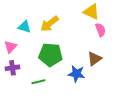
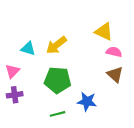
pink semicircle: (100, 30) -> (114, 52), turned -56
brown triangle: (94, 59) -> (115, 74), moved, turned -42
green line: (38, 82) -> (58, 114), moved

